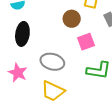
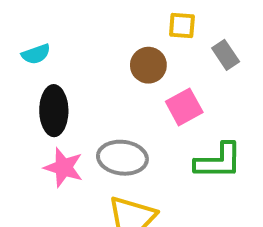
pink star: (18, 73) -> (64, 167), moved

